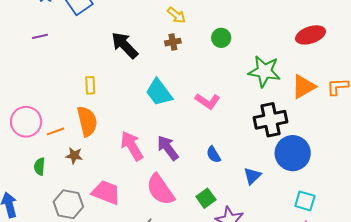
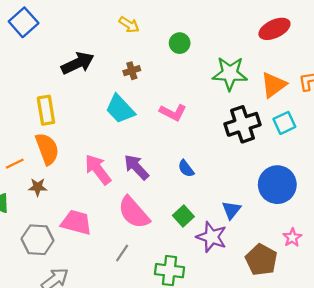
brown cross: (173, 42) -> (132, 71), moved
black arrow: (125, 45) -> (78, 63), turned 116
yellow rectangle: (90, 85) -> (46, 110), size x1.5
blue circle: (293, 153) -> (277, 185), moved
blue triangle: (252, 176) -> (231, 210), moved
cyan square: (305, 201) -> (284, 123), moved, turned -35

